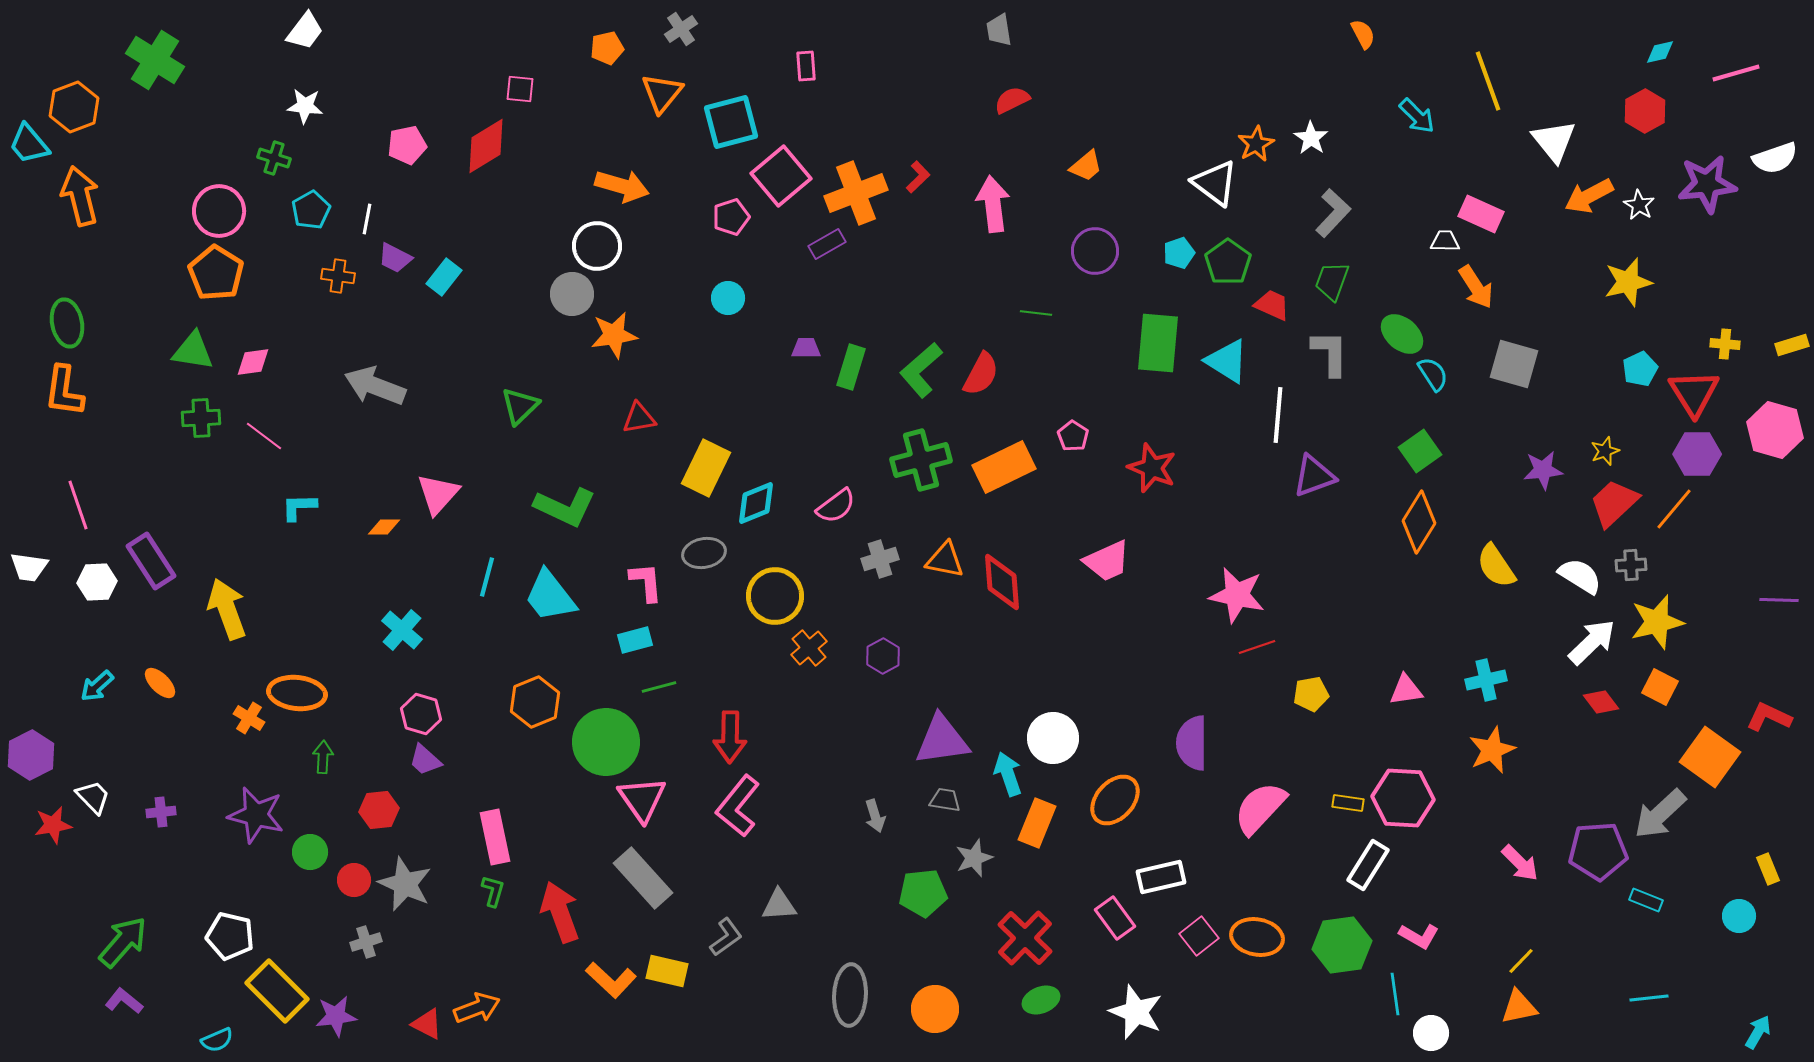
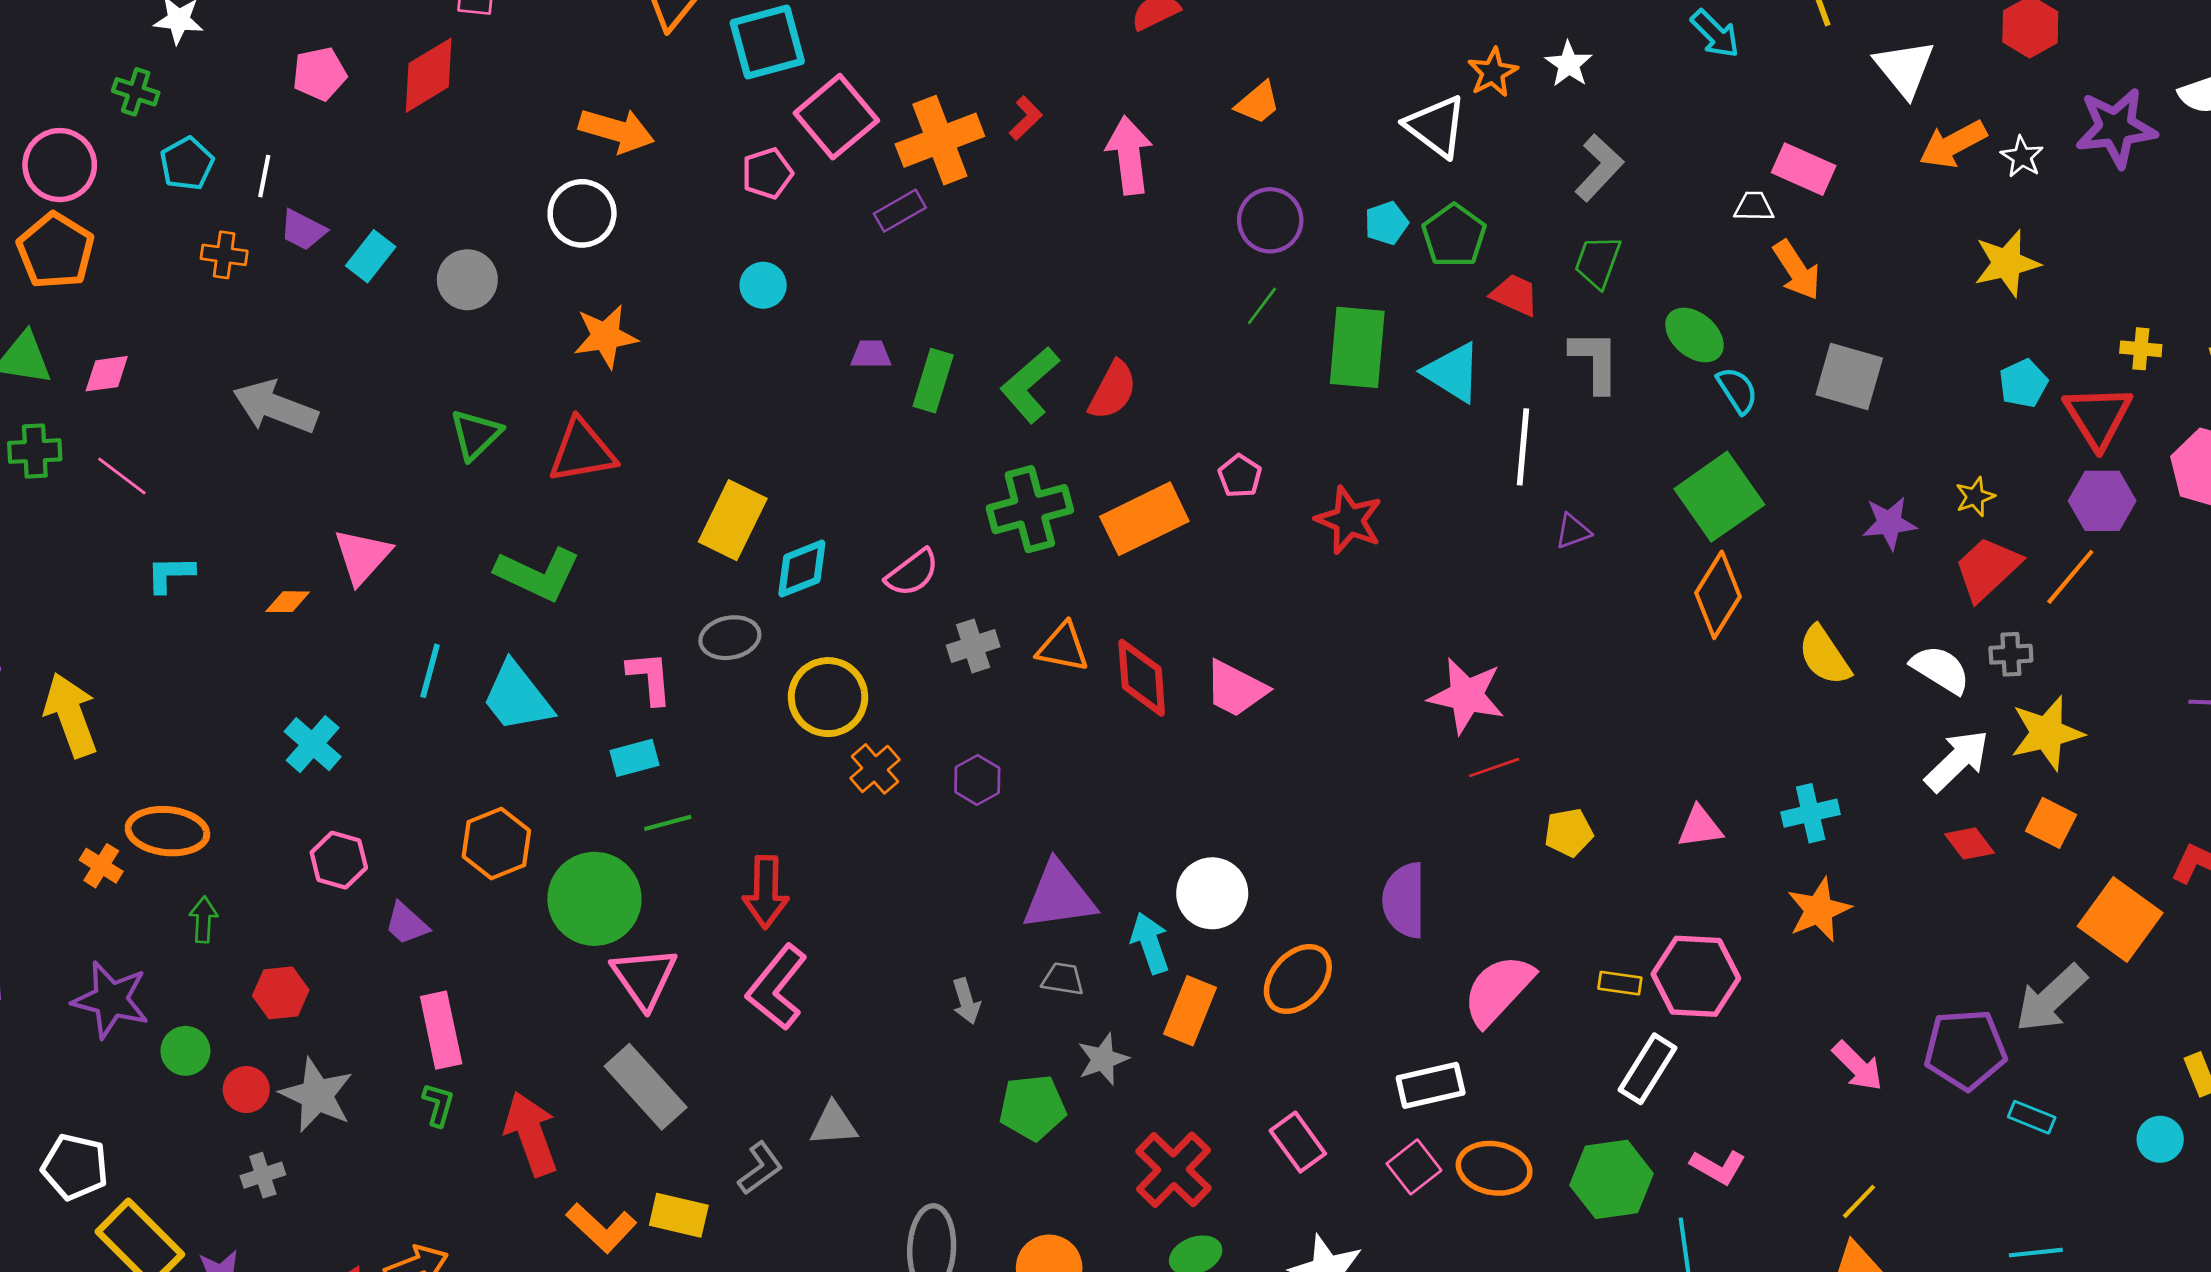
gray circle: (572, 294) -> (467, 280), moved
green line: (1036, 313) -> (1262, 306), moved, turned -60
red triangle: (639, 418) -> (582, 451), moved, size x1.5
green square: (1420, 451) -> (1719, 497), size x1.5
purple triangle: (1314, 476) -> (1573, 531), size x0.6
pink trapezoid: (1107, 561) -> (1236, 689), moved, turned 51
purple trapezoid: (425, 760) -> (407, 924), moved
white rectangle: (1161, 877) -> (1431, 1085), moved

